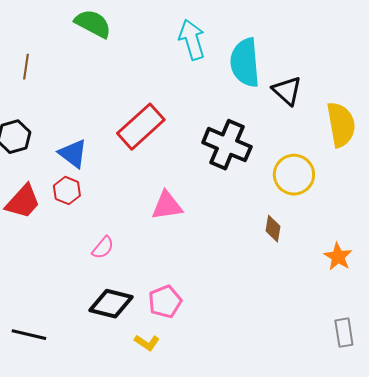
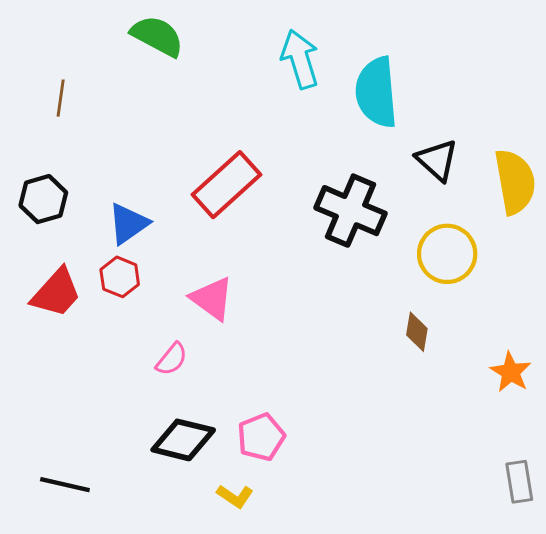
black triangle: (287, 91) -> (437, 160), moved
blue triangle: (73, 154) -> (128, 224), turned 48
pink triangle: (167, 206) -> (212, 299), moved, turned 44

